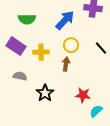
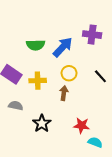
green semicircle: (27, 19) -> (36, 45), moved
cyan semicircle: (96, 111) -> (95, 142), turned 64

